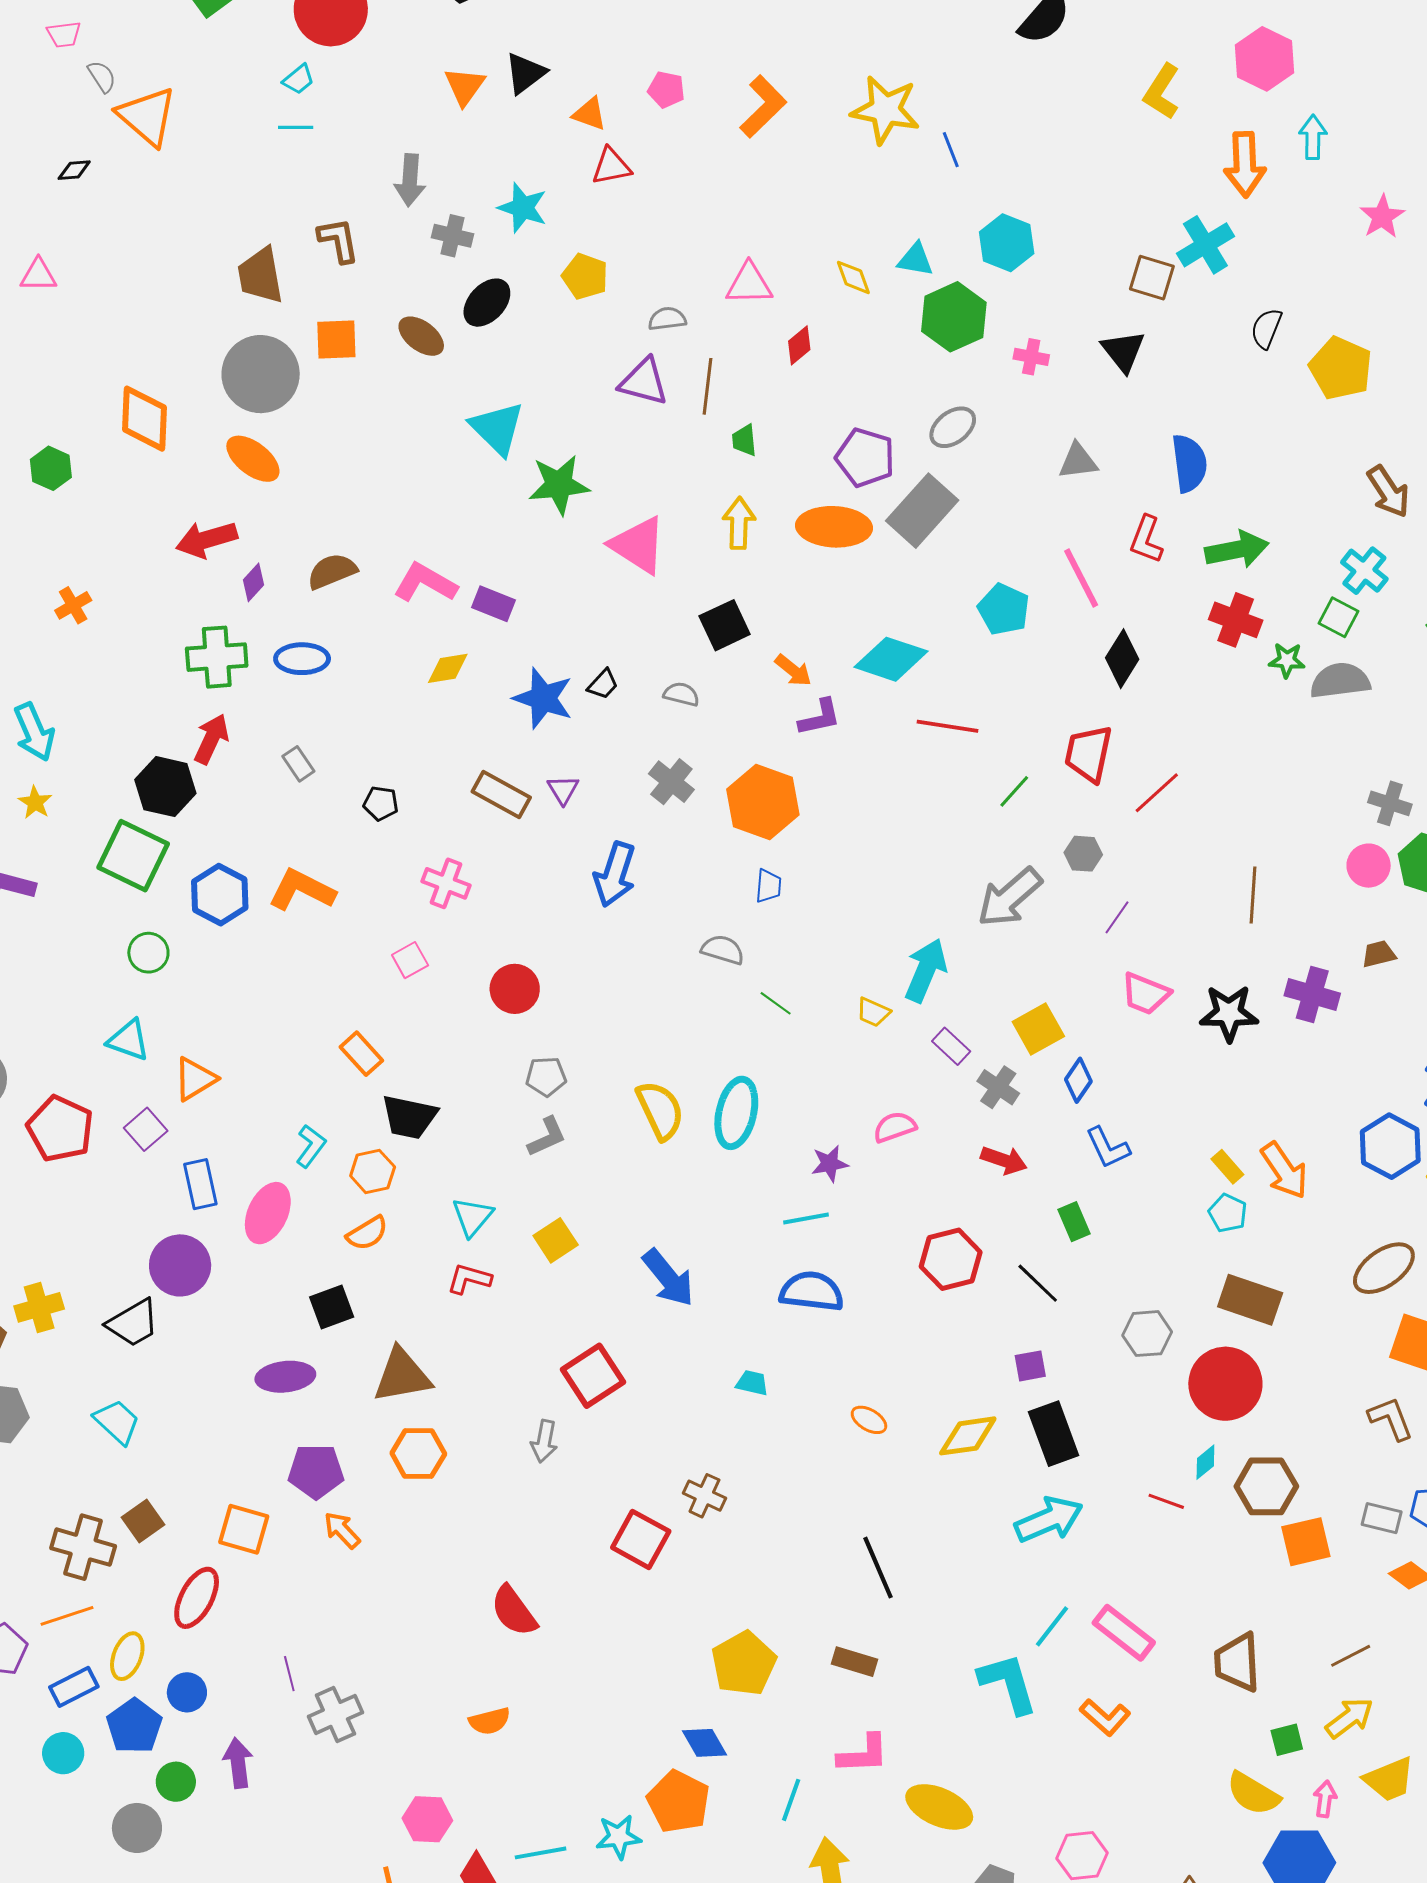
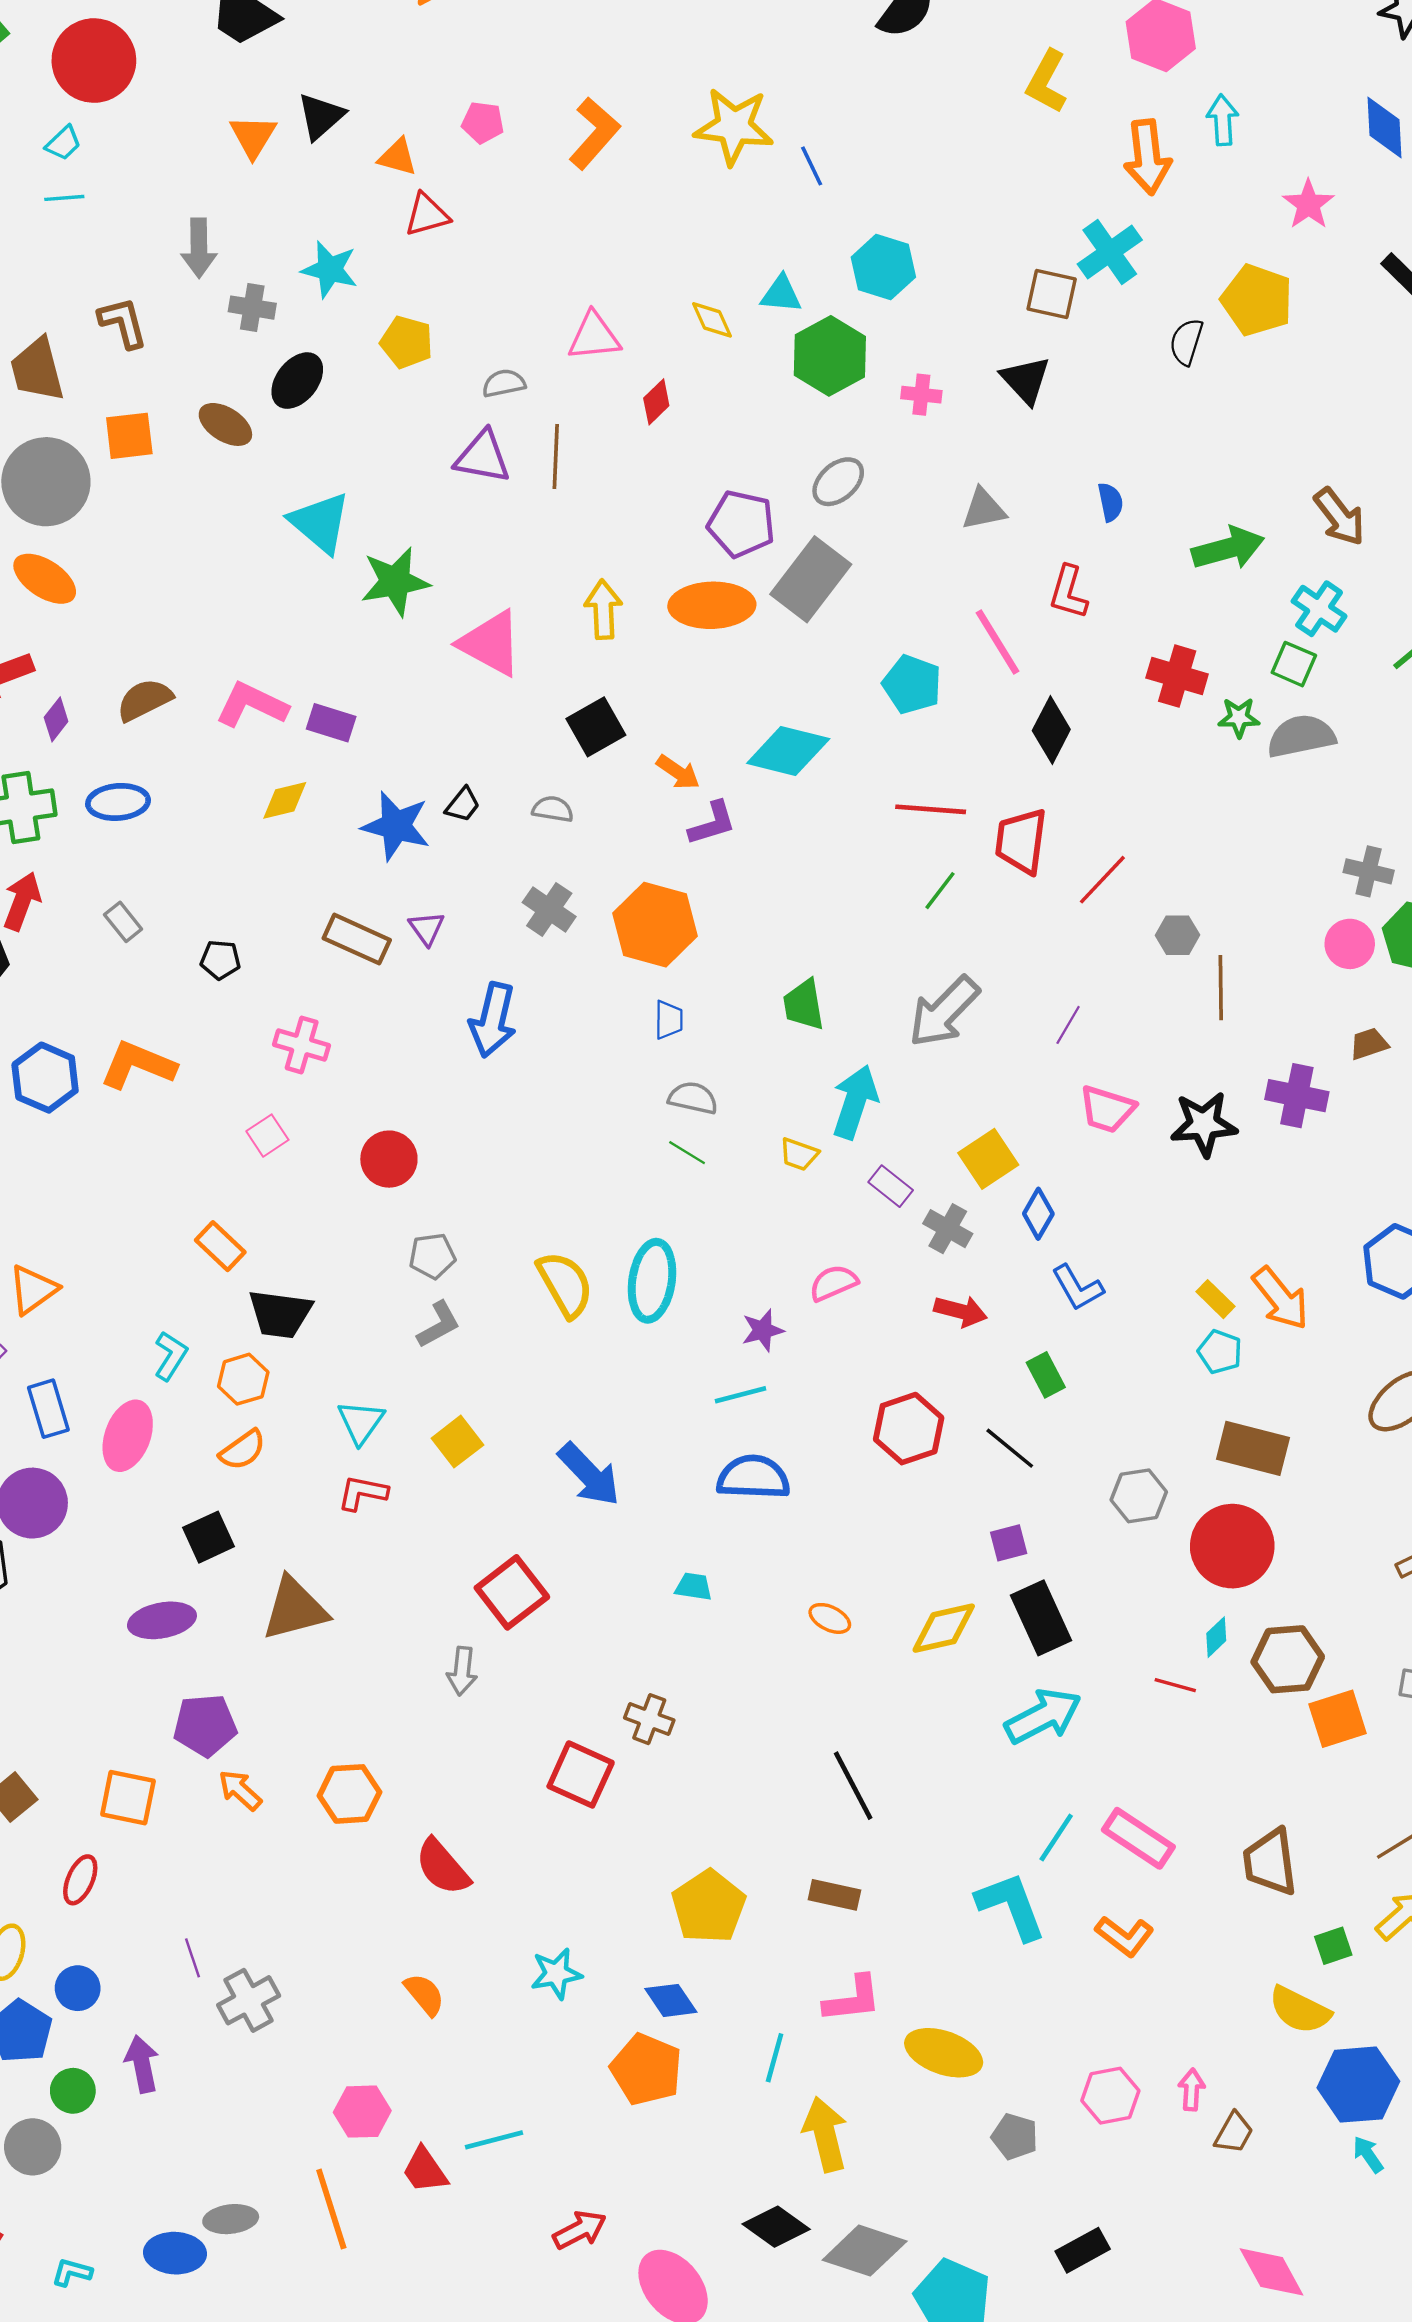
yellow pentagon: (1341, 368) -> (1257, 300), moved
green trapezoid: (744, 440) -> (804, 1005), moved, size x1.4
blue semicircle: (1189, 463) -> (1111, 502), size x0.6
green arrow: (1237, 550) -> (1228, 548), moved
red line: (947, 726) -> (931, 809), moved
gray hexagon: (1083, 854) -> (1178, 935), moved
gray semicircle: (723, 950) -> (693, 1098), moved
orange hexagon: (418, 1454) -> (349, 1794), moved
red ellipse: (197, 1598) -> (80, 1880), size x0.7
orange semicircle: (490, 1721) -> (424, 1994), turned -111
pink arrow: (1325, 1799) -> (1192, 2090), moved
cyan star: (619, 1837) -> (556, 1974), moved

